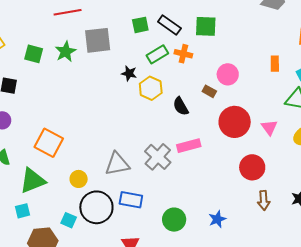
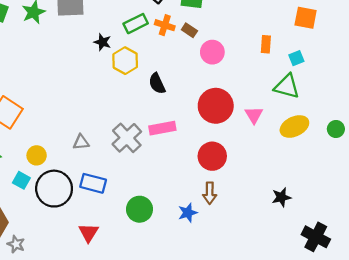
brown rectangle: (209, 91) -> (189, 30), moved
gray triangle: (117, 164) -> (81, 142), size x0.6
red circle: (252, 167) -> (212, 156), moved
brown arrow: (264, 200) -> (210, 193), moved
cyan square: (69, 220) -> (21, 180), moved

